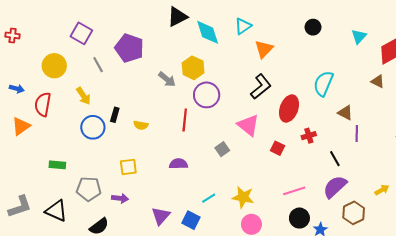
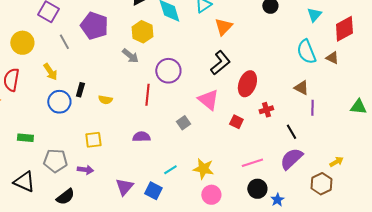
yellow hexagon: (193, 68) -> (142, 32), moved
cyan semicircle: (323, 83) -> (306, 52), moved, turned -45
brown hexagon: (354, 213) -> (321, 184), moved

